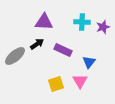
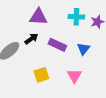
blue triangle: (89, 62) -> (83, 49), moved
yellow square: (56, 84) -> (41, 75), moved

